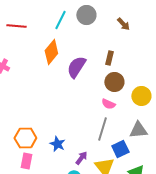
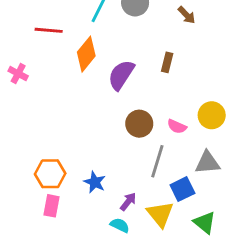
red line: (16, 26) -> (49, 30), moved
brown circle: (114, 82) -> (139, 124), moved
pink semicircle: (108, 104) -> (177, 126), moved

